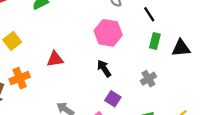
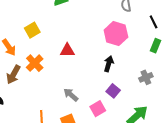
black arrow: (104, 68) -> (109, 64), turned 42
orange cross: (20, 78) -> (35, 63), turned -30

